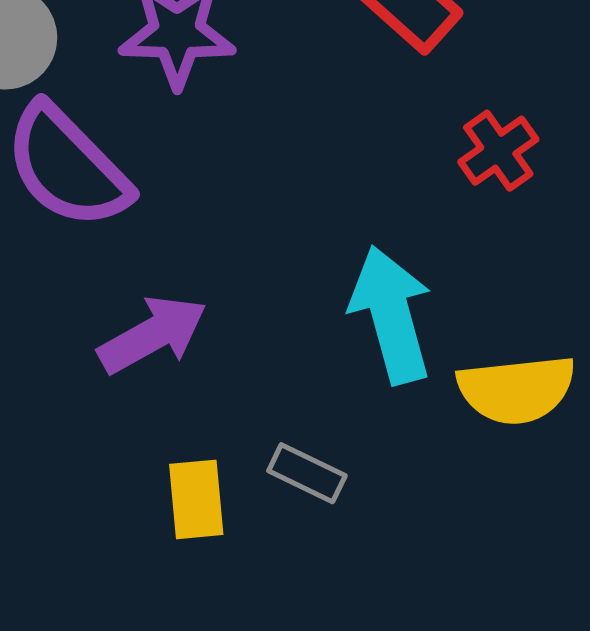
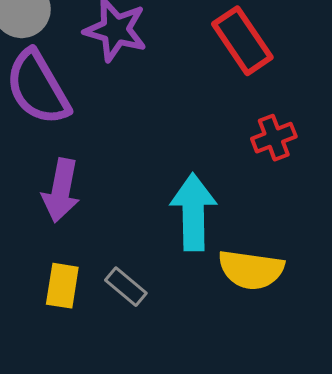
purple arrow: (153, 335) -> (61, 190), turned 116

